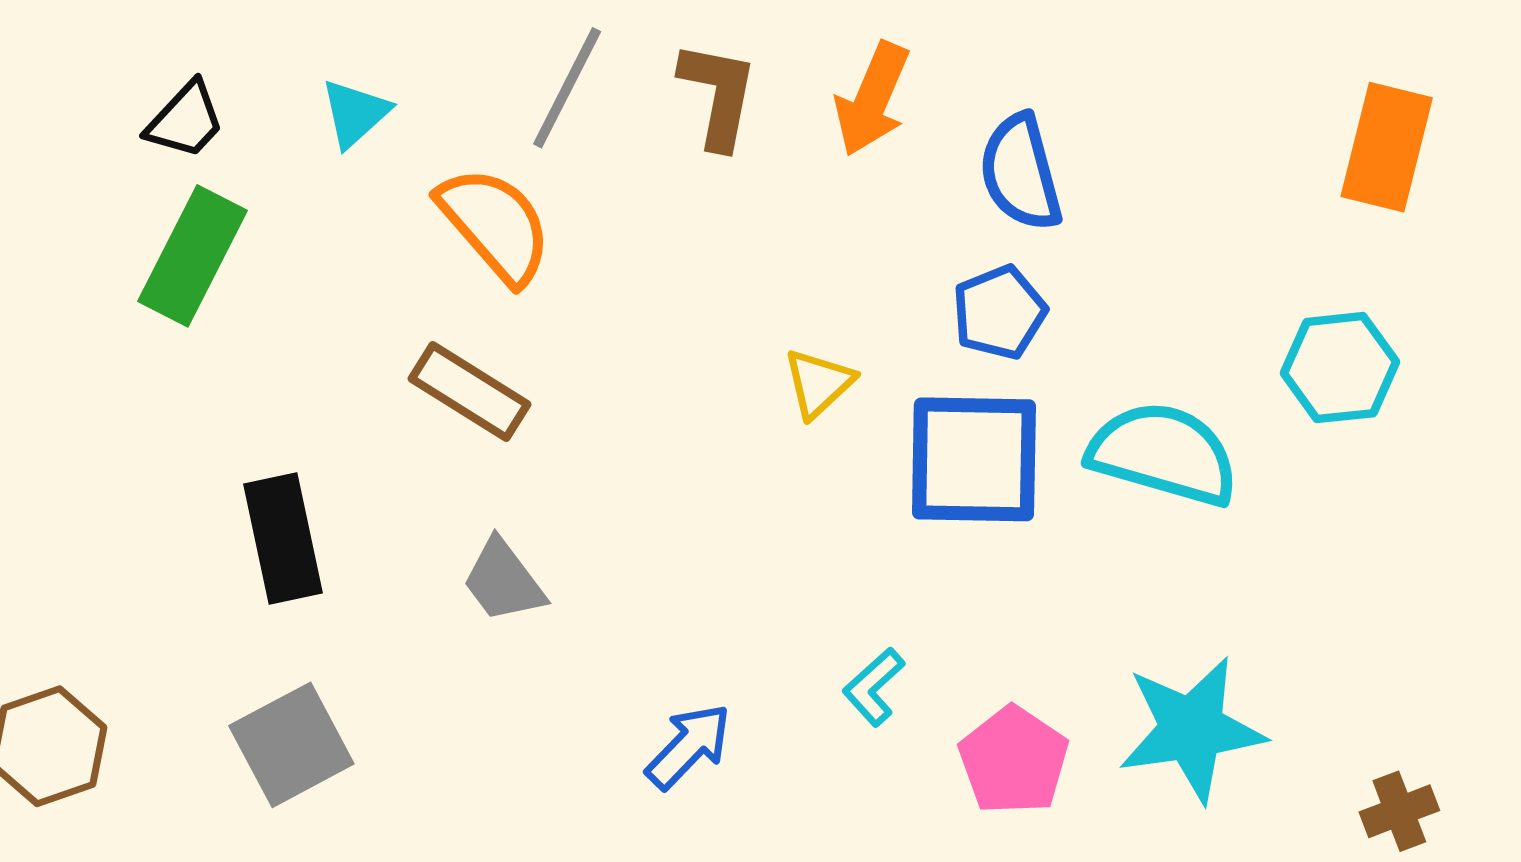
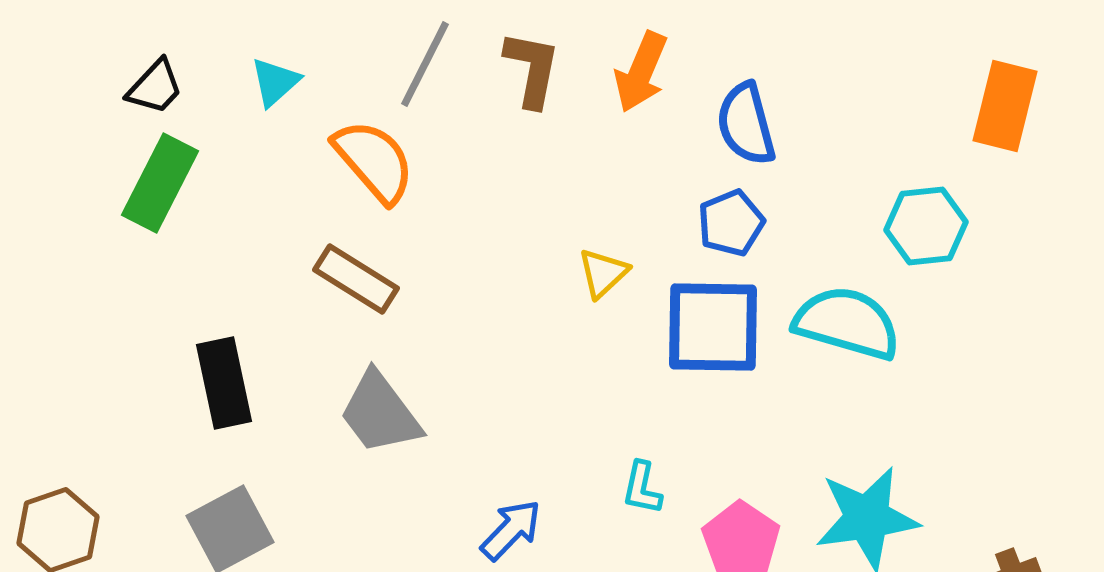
cyan hexagon: (1340, 368) -> (926, 226), moved
gray trapezoid: (503, 581) -> (380, 413), size x1.4
cyan L-shape: (874, 687) -> (642, 488), turned -36

